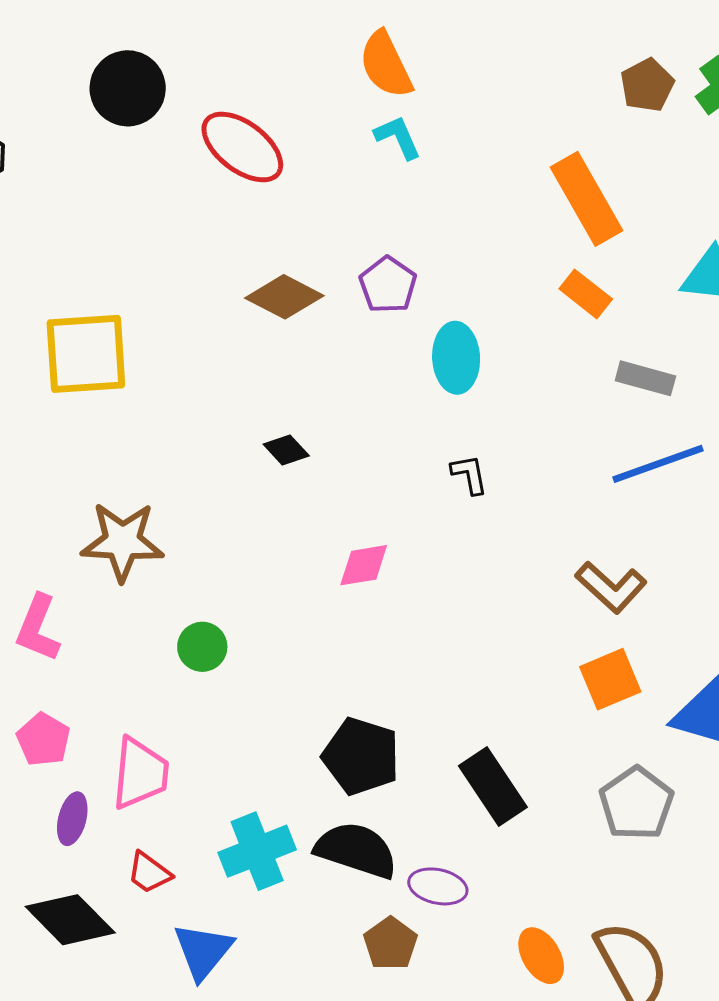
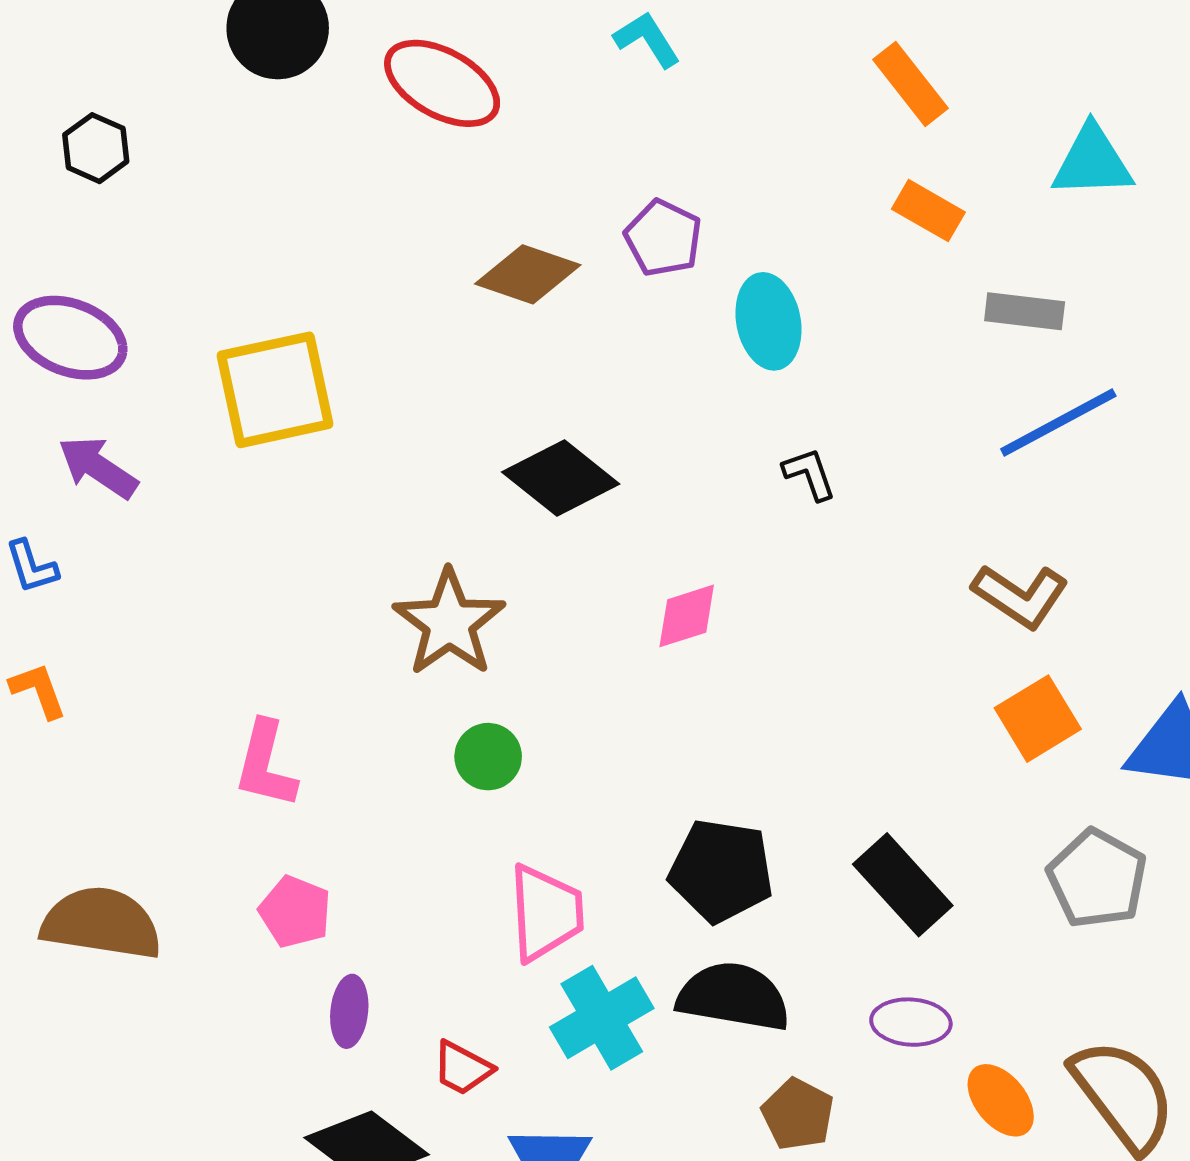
orange rectangle: (587, 199) -> (911, 84), size x0.7
black diamond: (286, 450) -> (561, 478), size x1.8
brown star: (122, 541) -> (449, 623), moved, turned -30
pink trapezoid: (140, 773) -> (546, 913), moved
purple ellipse: (438, 886) -> (911, 1022), moved

